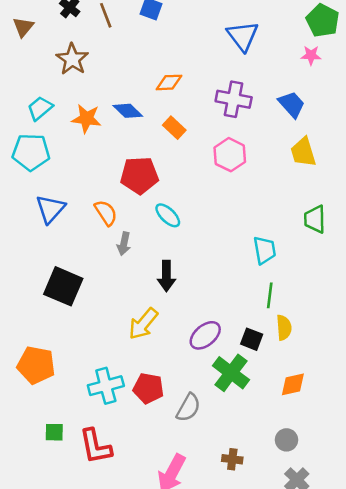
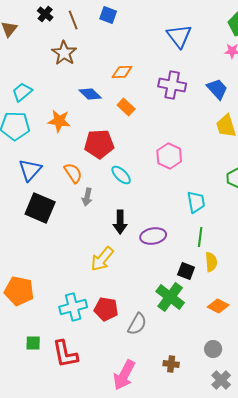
brown star: (72, 59) -> (64, 53), moved
orange star: (86, 119) -> (59, 121), moved
pink hexagon: (230, 155) -> (169, 156), moved
black square: (63, 286) -> (40, 208), moved
purple ellipse: (205, 335) -> (153, 236), moved, turned 30
orange diamond: (293, 384) -> (218, 306), turned 40

